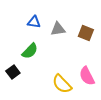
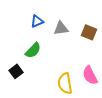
blue triangle: (34, 22) -> (37, 21), turned -32
yellow semicircle: (62, 84) -> (65, 83), turned 35

